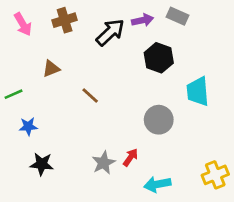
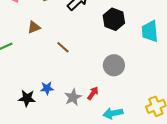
cyan trapezoid: (198, 91) -> (150, 31), moved
blue star: (28, 126) -> (47, 88), moved

